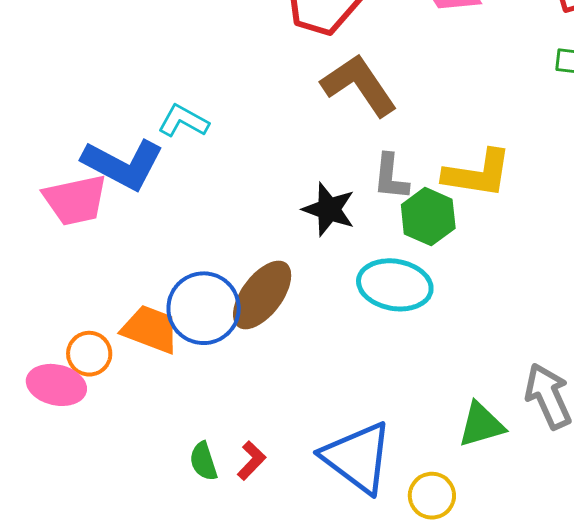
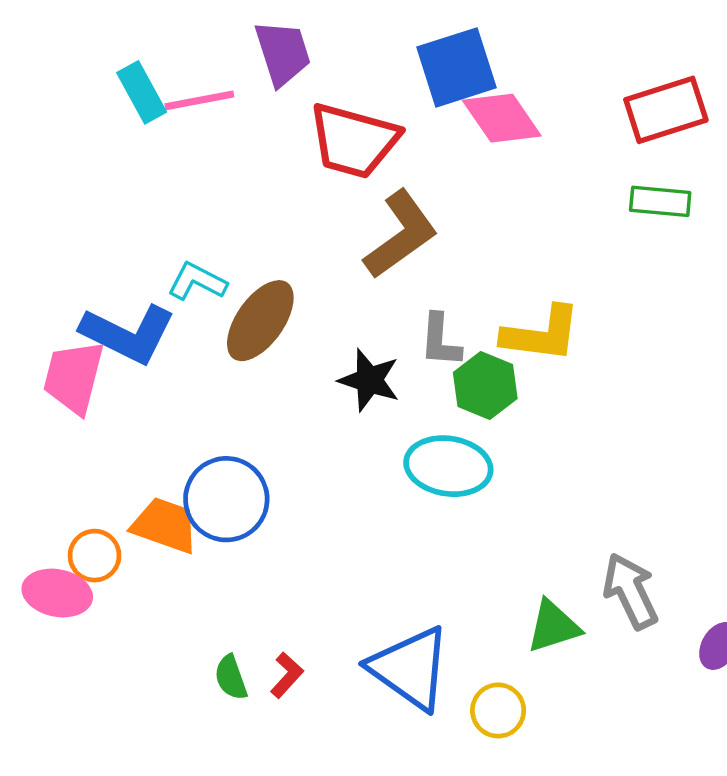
brown L-shape: (359, 85) -> (401, 234), turned 90
pink trapezoid: (75, 200) -> (74, 377), turned 118
brown ellipse: (262, 295) -> (260, 321), moved

